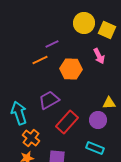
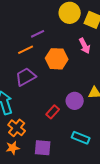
purple trapezoid: (49, 100) -> (26, 77), moved
purple circle: (98, 120) -> (75, 101), moved
red rectangle: (67, 122) -> (53, 112), size x0.6

